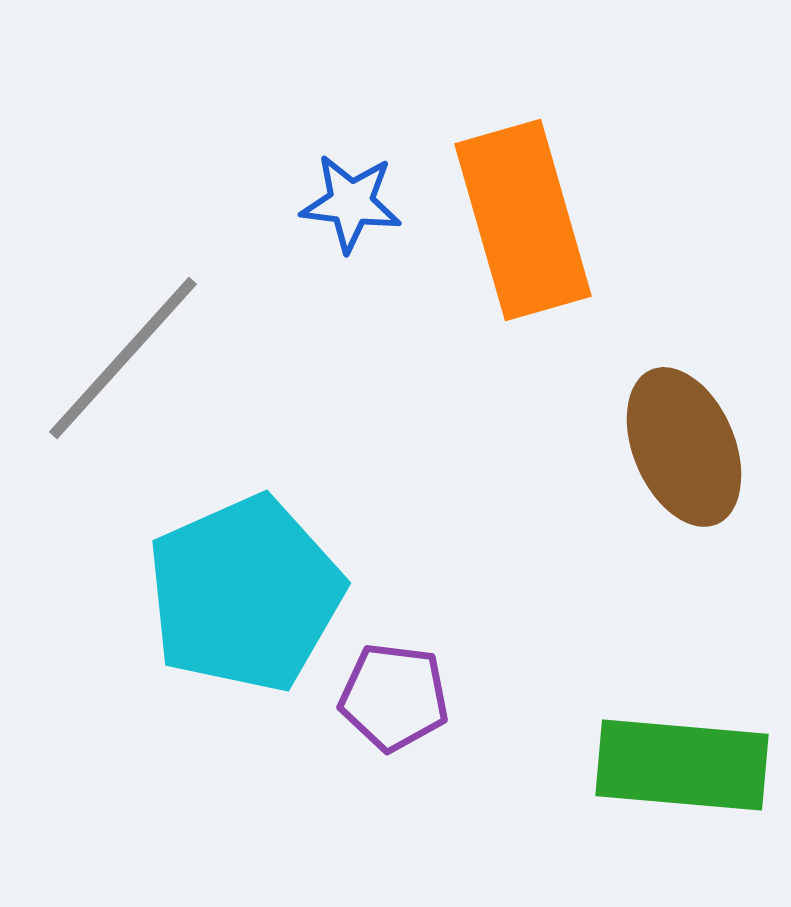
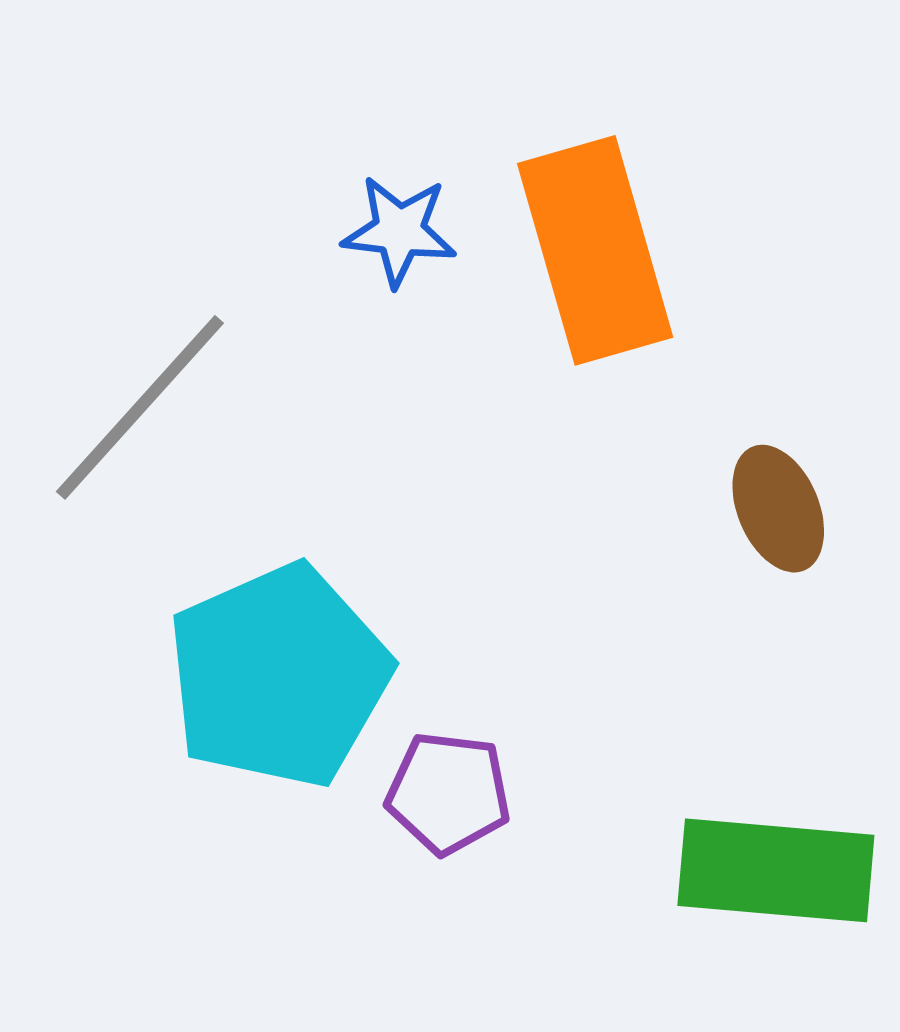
brown ellipse: (684, 447) -> (778, 509), size x0.7

